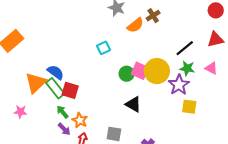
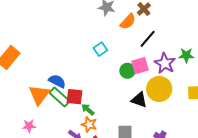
black line: (185, 48) -> (148, 39), moved
pink square: (140, 71) -> (140, 66), turned -30
yellow circle: (157, 71) -> (159, 89), moved
purple star: (179, 85) -> (165, 63), moved
green arrow: (62, 112) -> (88, 109), moved

